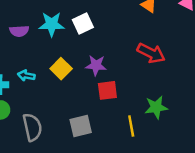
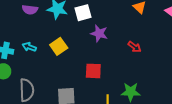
red arrow: (151, 53) -> (134, 47), size x0.6
purple star: (96, 65) -> (99, 33), moved

